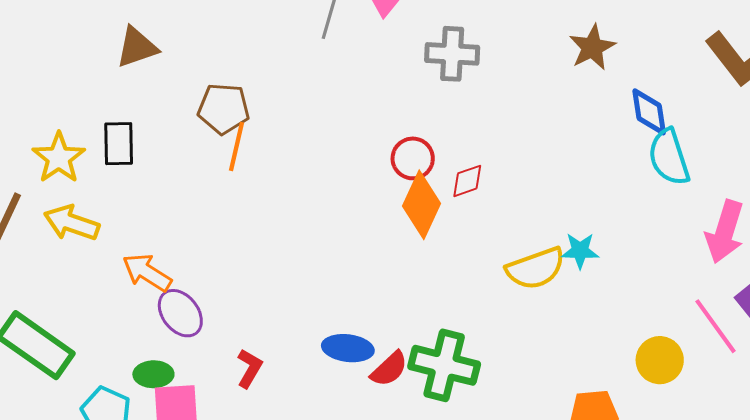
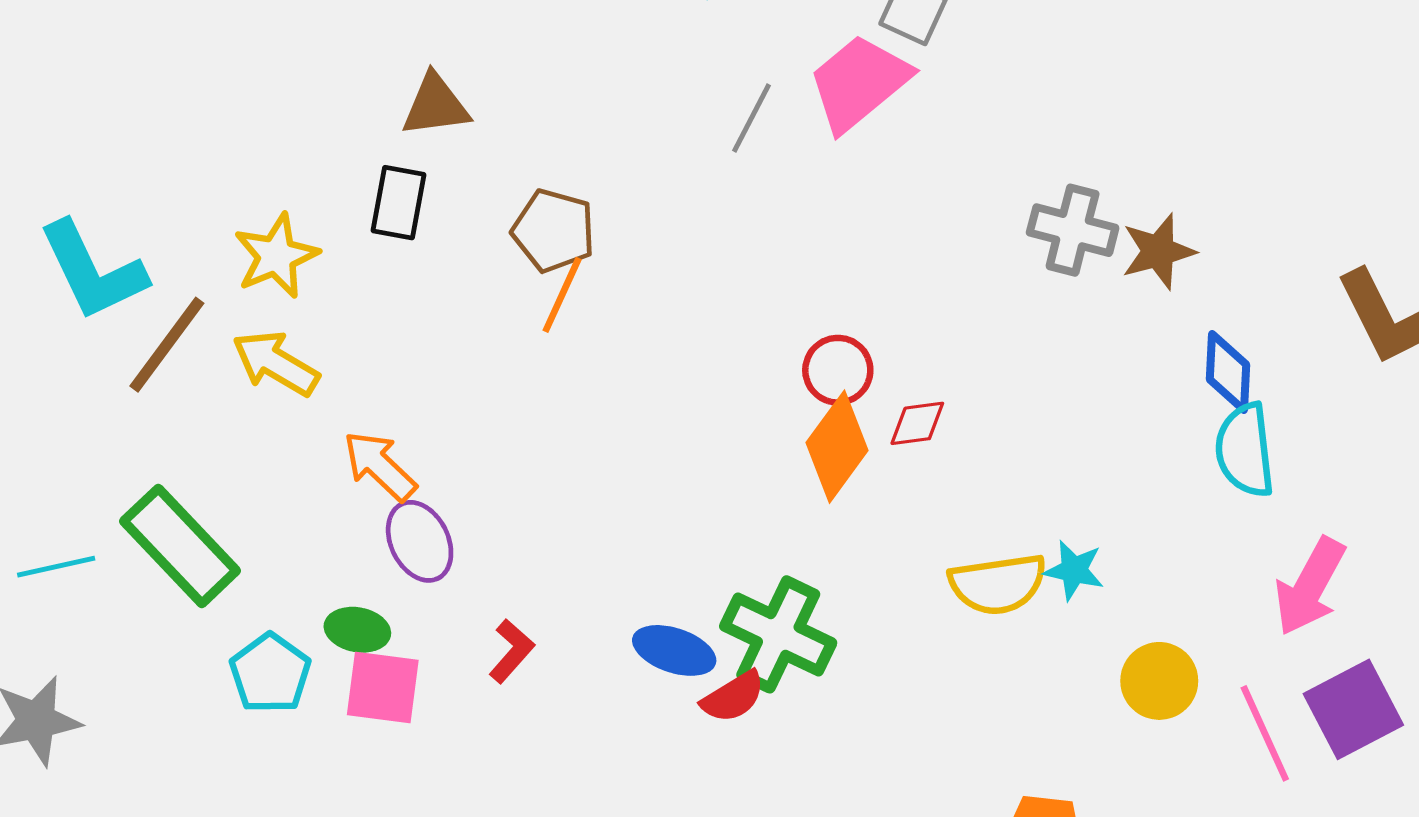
gray cross: (452, 54) -> (1073, 230), moved
black rectangle: (119, 144) -> (399, 203), moved
yellow circle: (660, 360) -> (1159, 681), moved
green cross: (444, 365) -> (778, 634), moved

